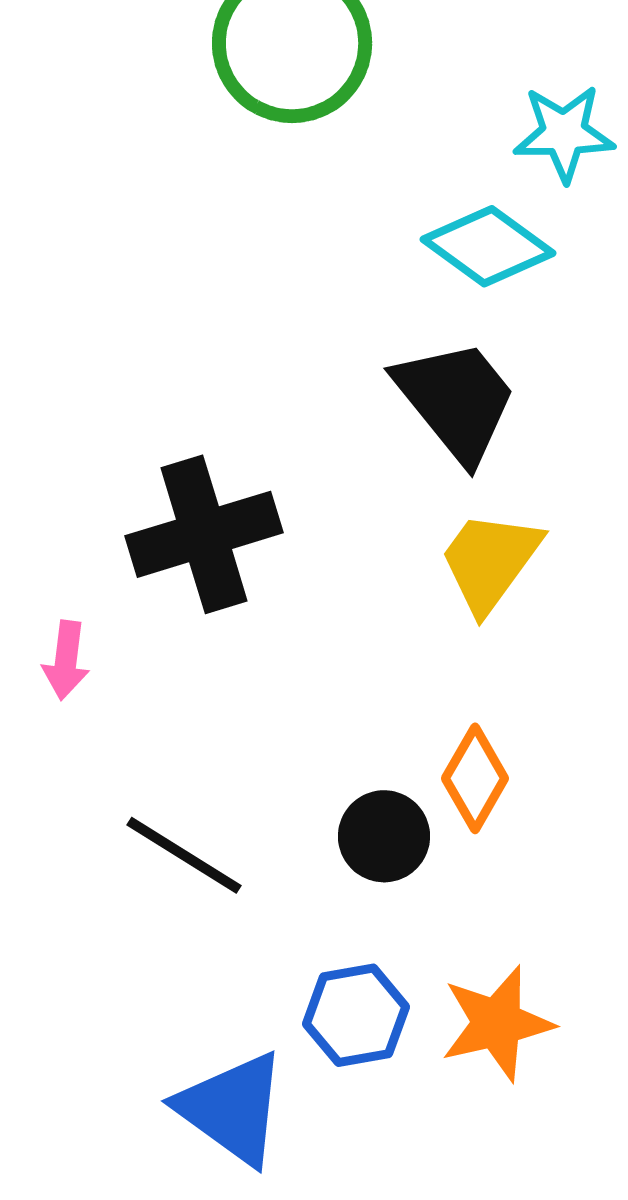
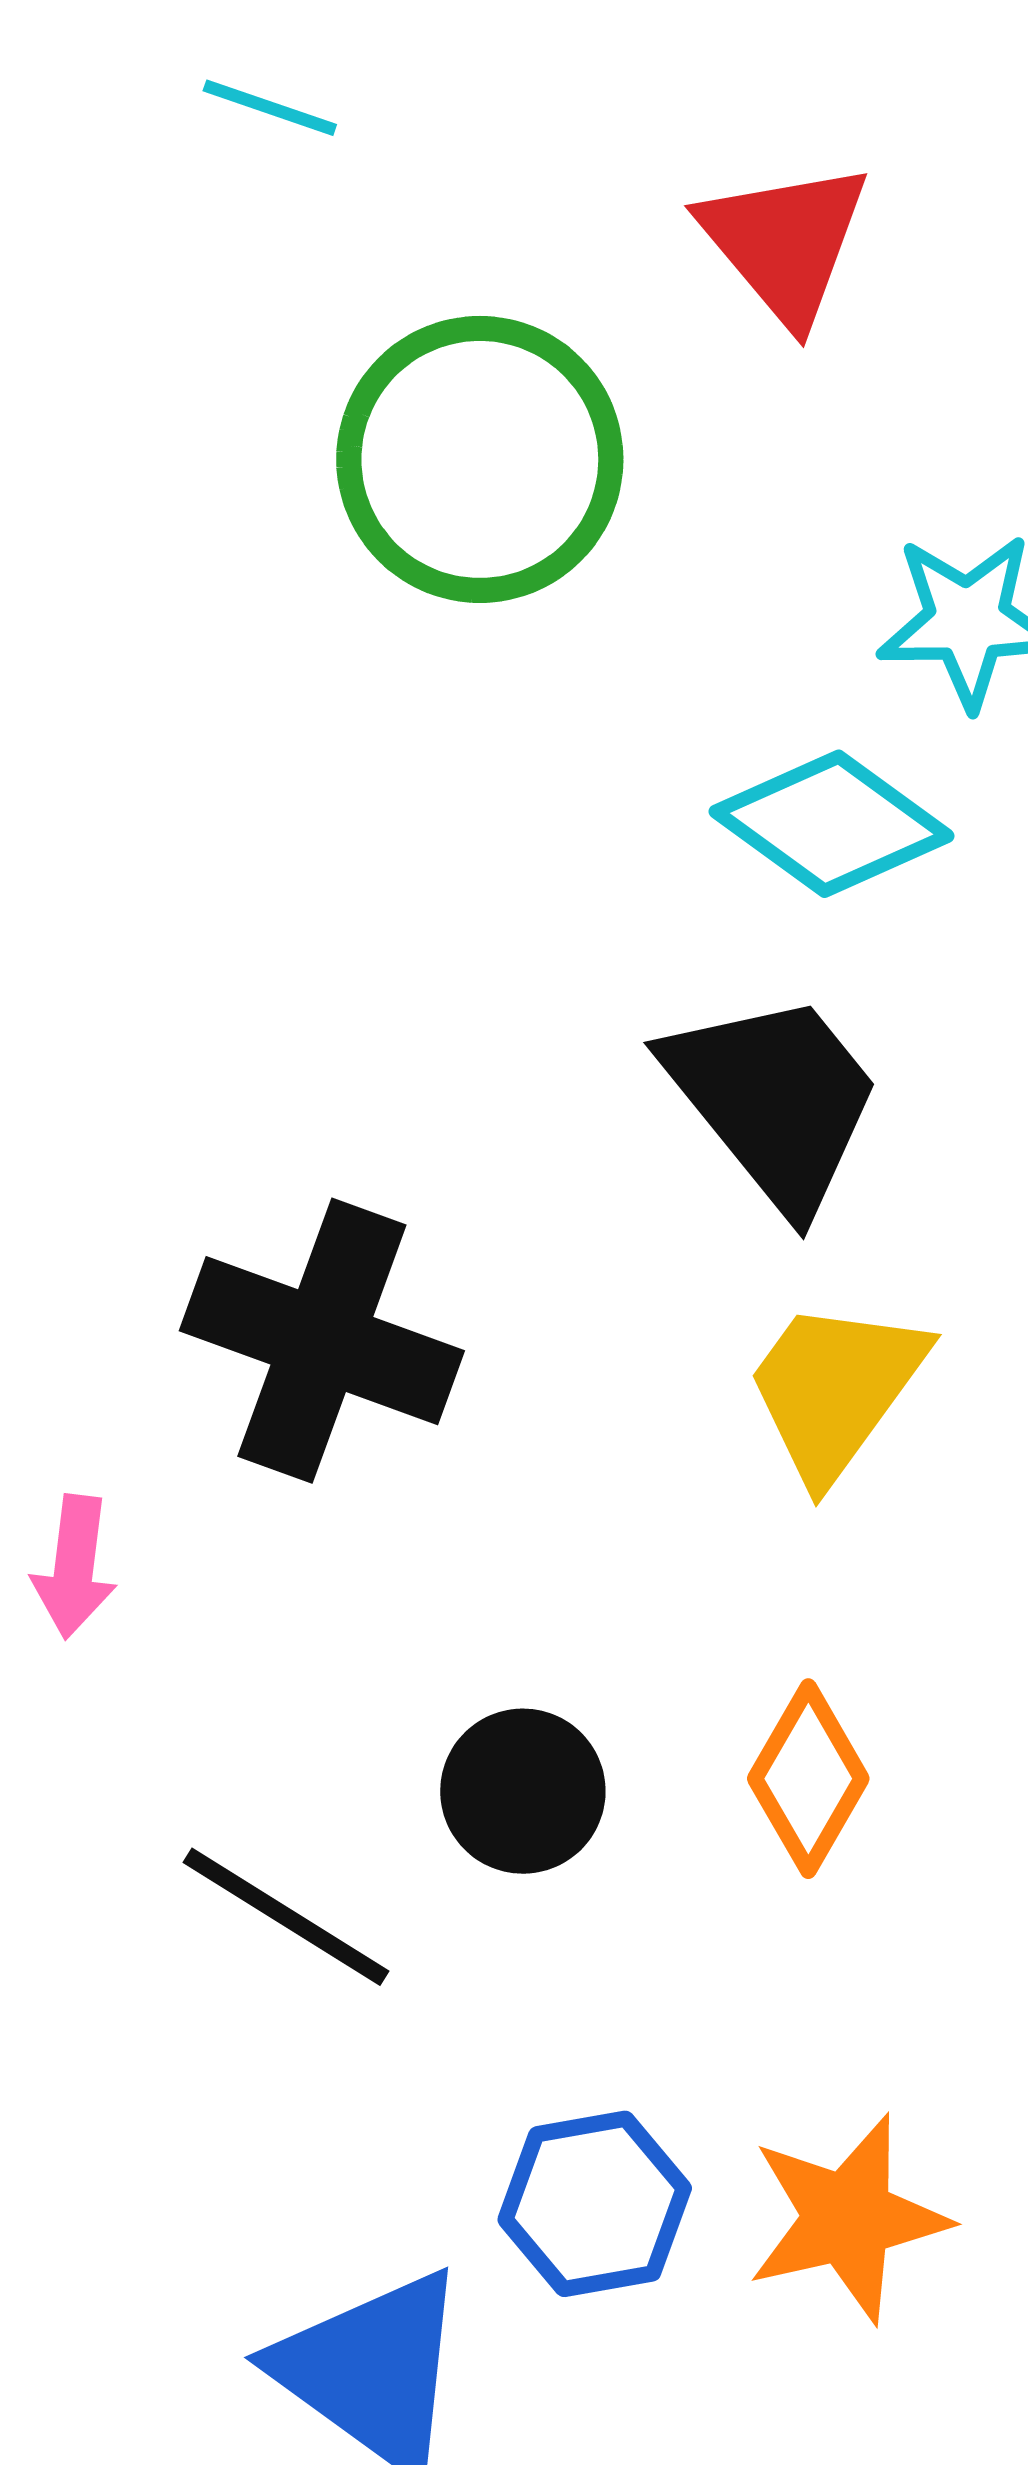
black cross: (204, 534) -> (322, 1341), turned 37
black circle: (384, 836) -> (523, 1791), moved

